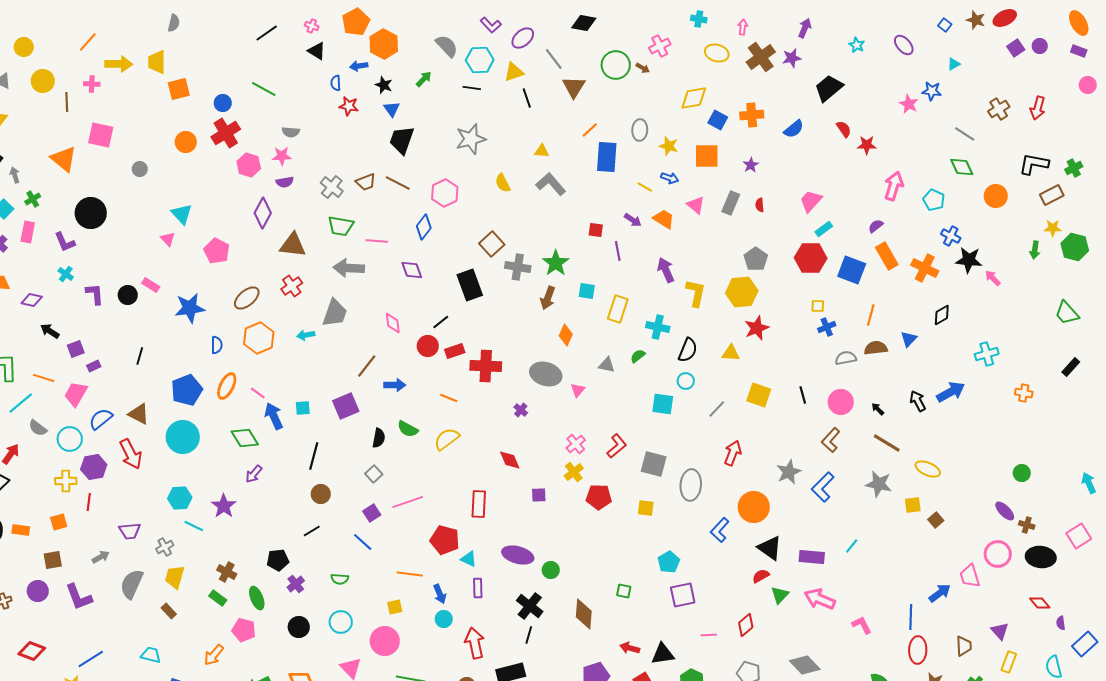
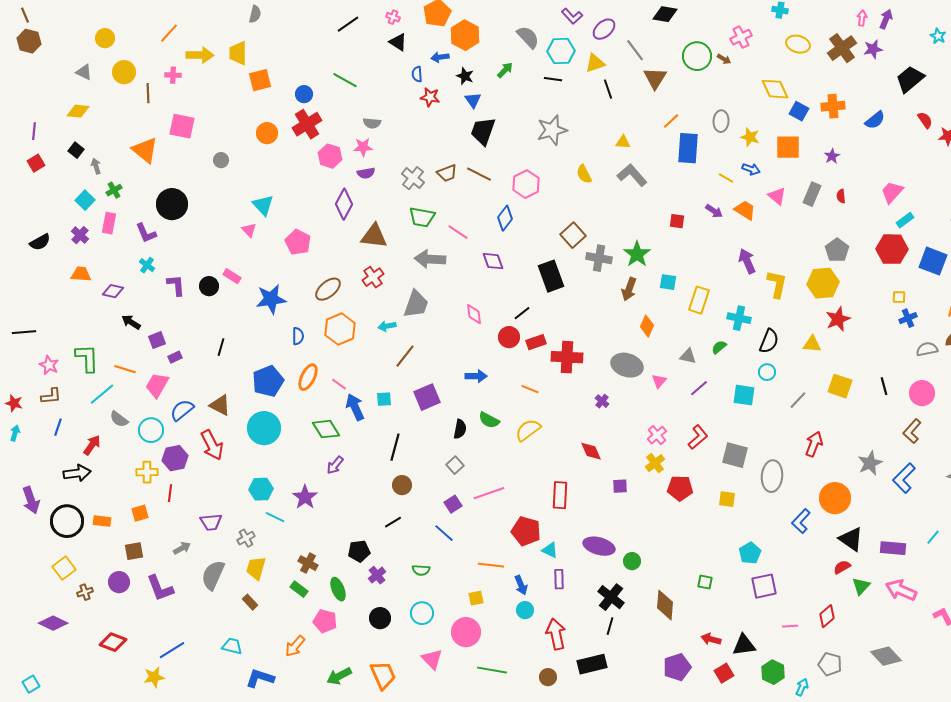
pink arrow: (743, 27) -> (862, 18), moved
yellow diamond: (694, 98) -> (775, 89), turned 76
pink line: (377, 241) -> (458, 232), turned 30
purple line: (618, 251) -> (699, 388), moved, turned 60
brown line: (367, 366) -> (405, 356), moved

